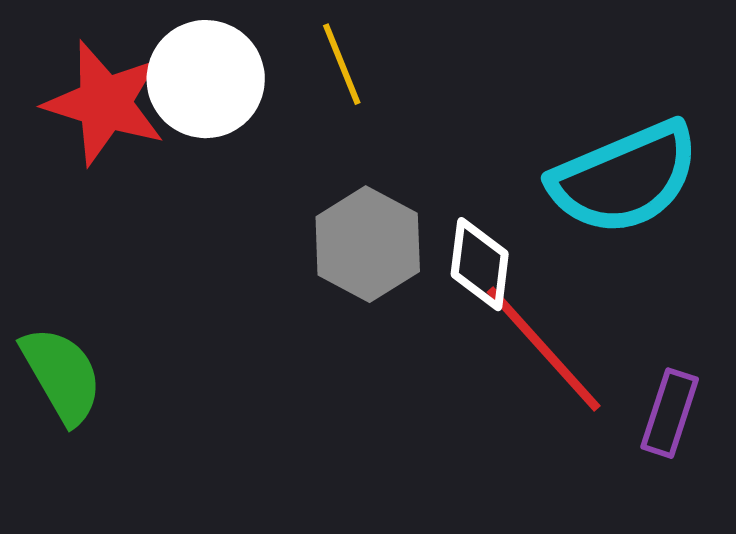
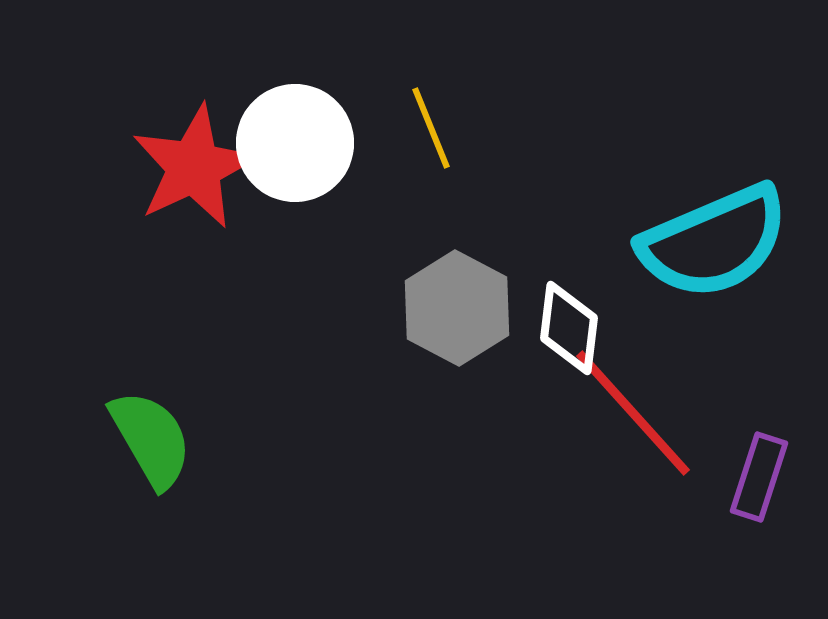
red star: (105, 103) -> (194, 167), turned 30

